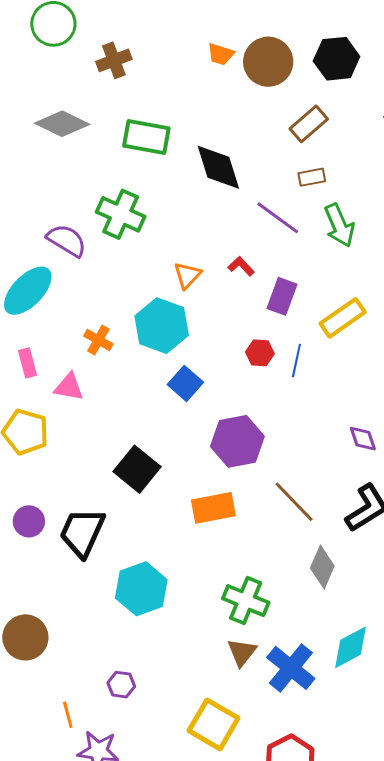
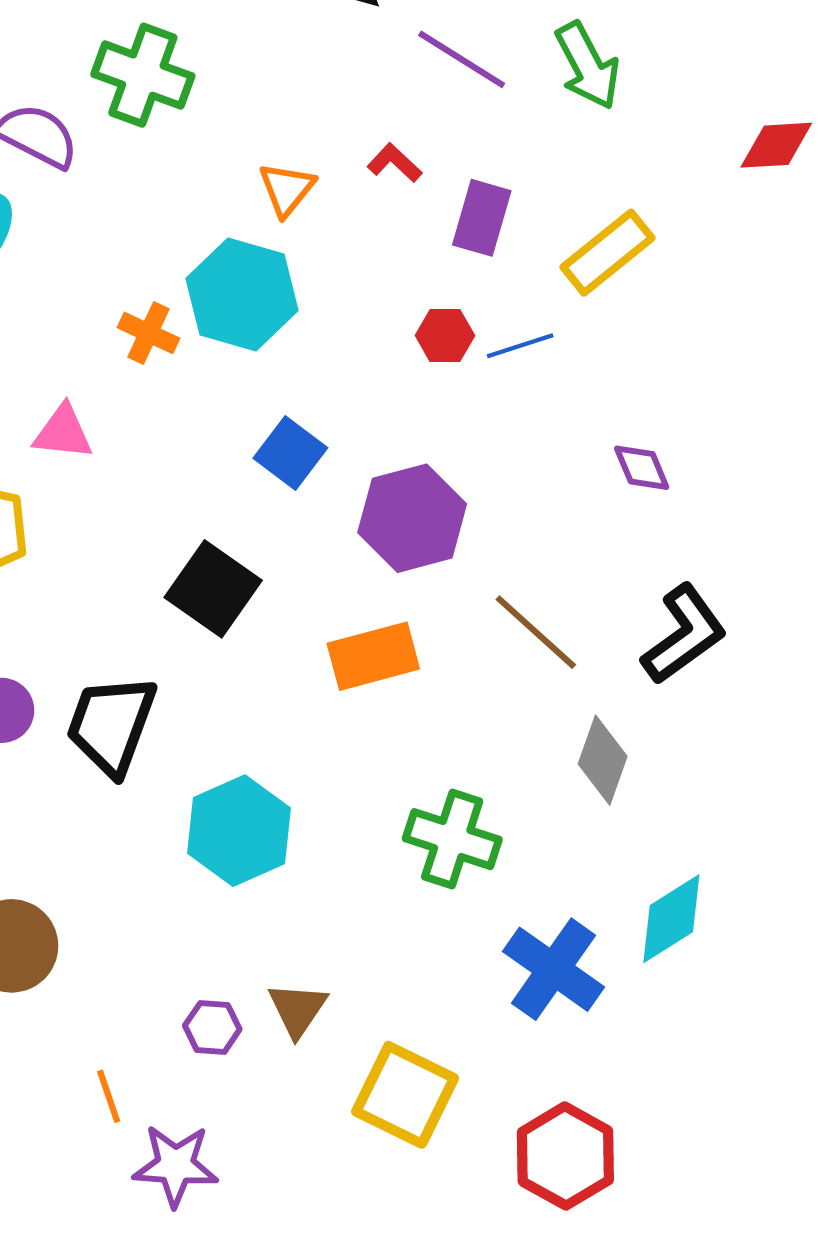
orange cross: (98, 340) -> (149, 333), moved
blue line: (296, 361) -> (520, 346), turned 64
blue square: (185, 383) -> (290, 453), moved
purple diamond: (363, 439) -> (642, 468), moved
brown triangle: (242, 652) -> (298, 1009), moved

